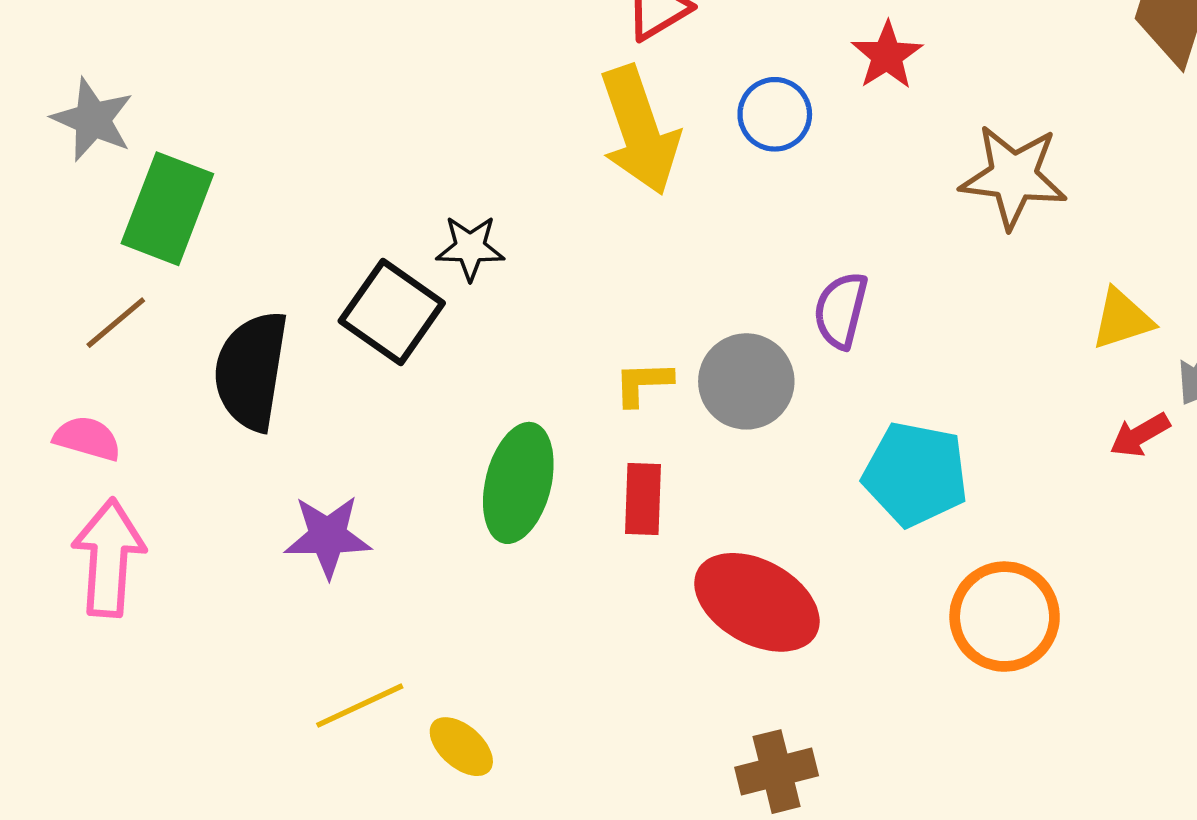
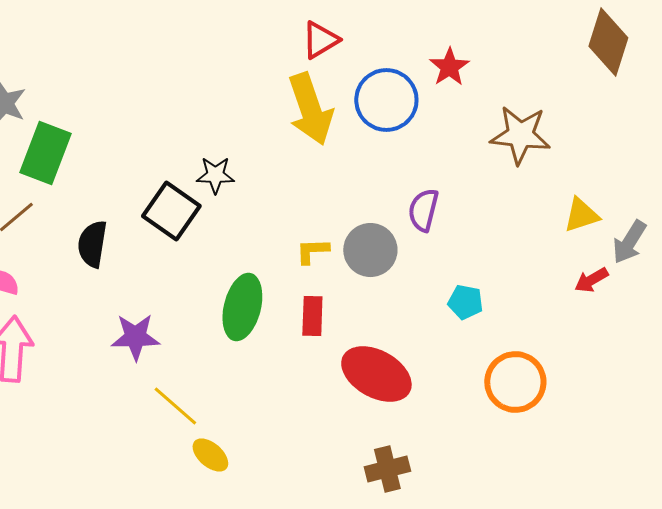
blue circle: (775, 114) -> (386, 100), size x1.5
black semicircle: (251, 371) -> (92, 244), size x0.7
cyan pentagon: (915, 474) -> (465, 302), size x0.6
yellow line: (360, 706) -> (175, 406), moved, turned 66

